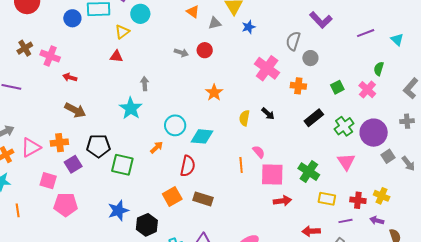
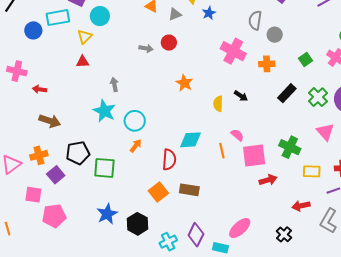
cyan circle: (175, 125) -> (135, 121), moved
cyan diamond: (202, 136) -> (190, 140), moved

